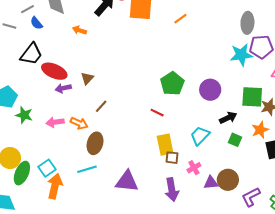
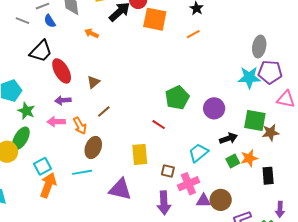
red ellipse: (54, 71) -> (62, 71), turned 30
purple arrow: (63, 88) -> (63, 100), moved
orange arrow: (79, 123) -> (80, 126), turned 30
orange star: (260, 130) -> (249, 158), moved
green square: (235, 140) -> (233, 161), turned 32
yellow rectangle: (165, 145) -> (140, 154), moved
pink cross: (194, 168) -> (188, 184), size x1.5
green ellipse: (22, 173) -> (21, 138), moved

